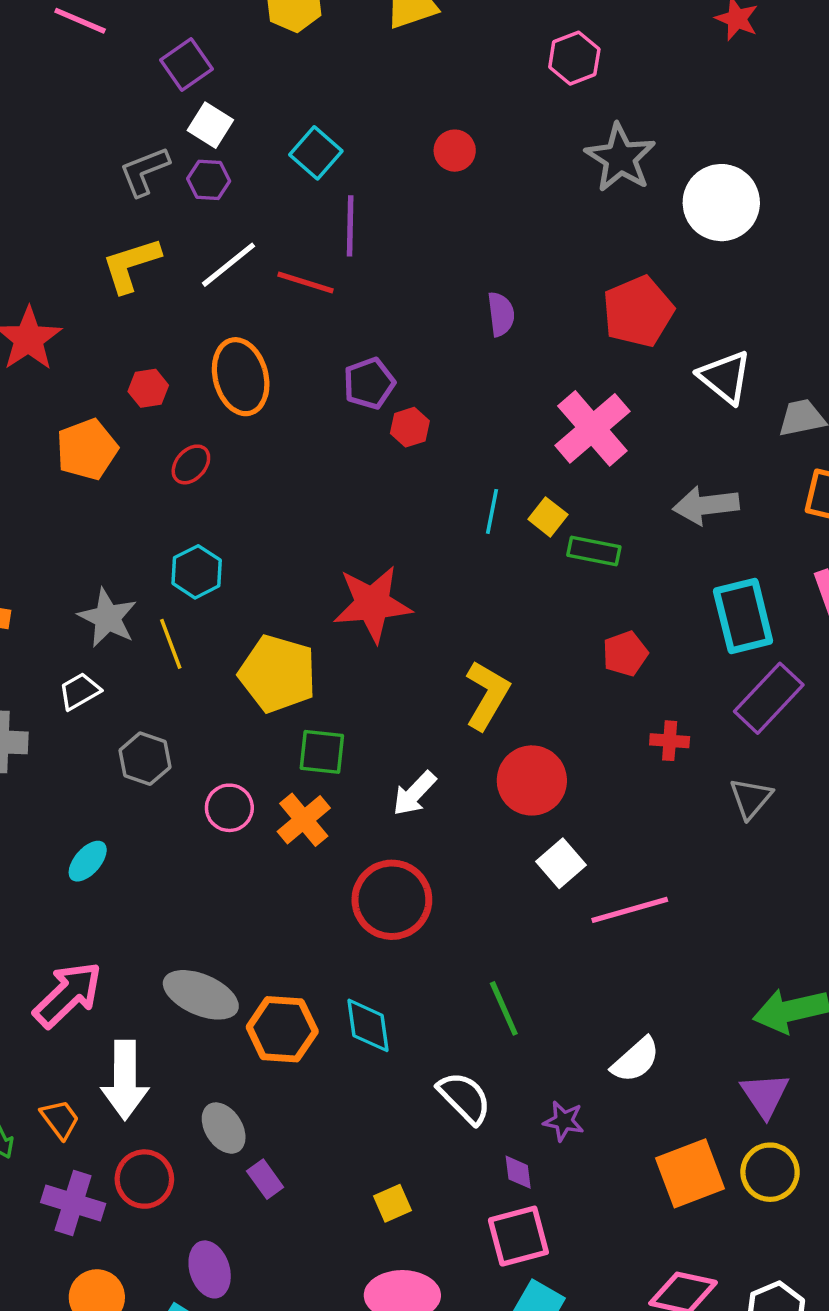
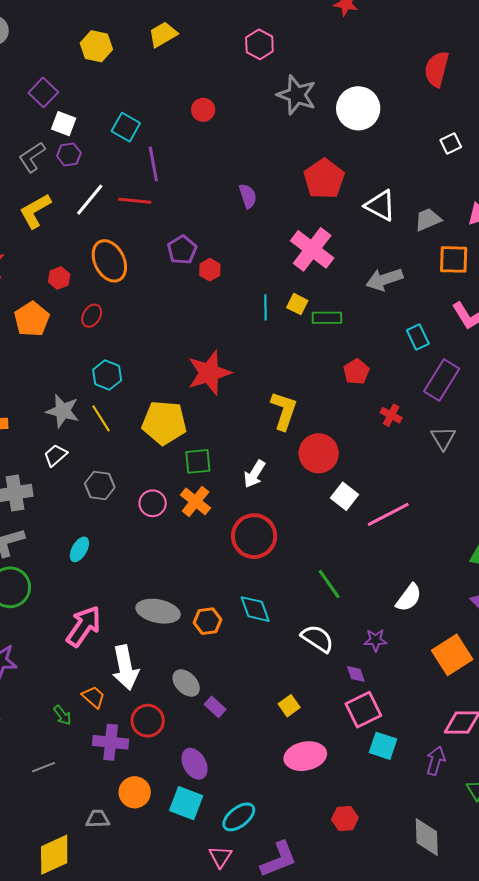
cyan rectangle: (743, 616) -> (418, 337), size x0.6
red cross: (670, 741) -> (391, 415), turned 35
orange hexagon: (282, 1029) -> (208, 621), size x0.7

